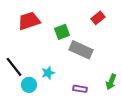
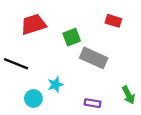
red rectangle: (98, 18) -> (113, 21), turned 56
black line: (14, 67) -> (16, 64), moved, turned -30
green arrow: (111, 82) -> (128, 95), turned -49

